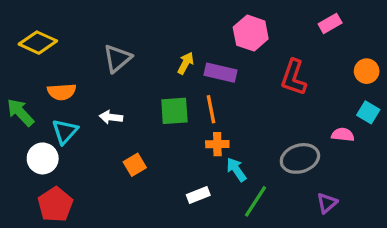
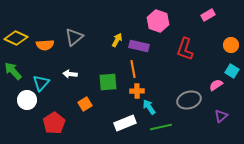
yellow diamond: (38, 43) -> (16, 38), moved
orange semicircle: (62, 92) -> (45, 45), moved
green square: (174, 111) -> (108, 82), moved
pink semicircle: (343, 135) -> (216, 85), turned -40
white rectangle: (198, 195) -> (125, 123), size x1.5
green line: (255, 201) -> (161, 127), turned 45
purple triangle: (327, 203) -> (221, 116), moved
red pentagon: (55, 205) -> (54, 123), moved

